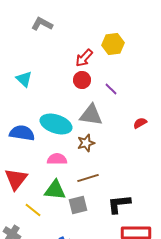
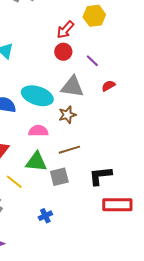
red semicircle: (140, 123) -> (108, 86), moved

